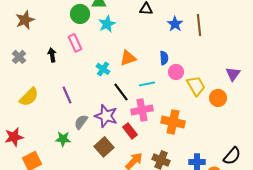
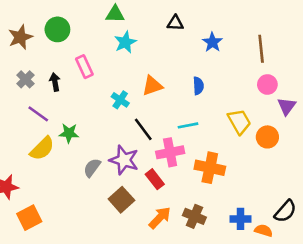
green circle: (80, 14) -> (57, 29), moved
brown line: (199, 25) -> (261, 49), moved
gray cross: (19, 57) -> (25, 79), moved
pink circle: (176, 72) -> (267, 84), moved
cyan line: (147, 84) -> (188, 125), moved
purple line: (67, 95) -> (38, 114), moved, turned -30
yellow semicircle: (29, 97) -> (42, 149), moved
green star: (63, 139) -> (69, 133), moved

